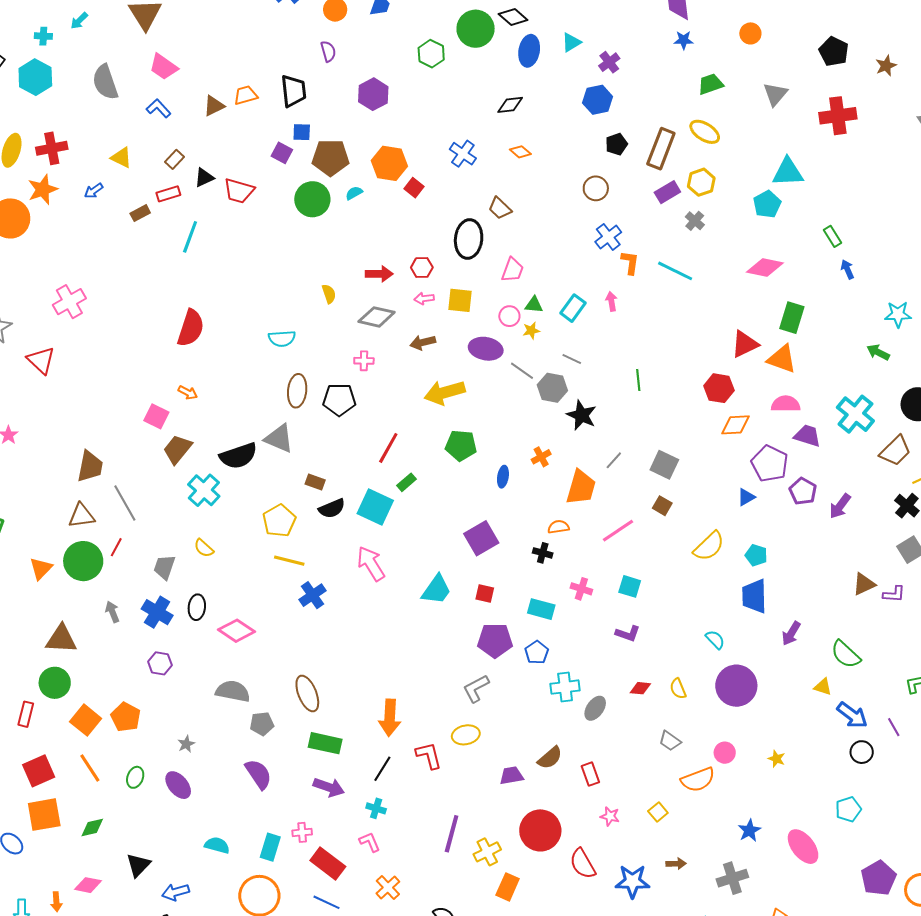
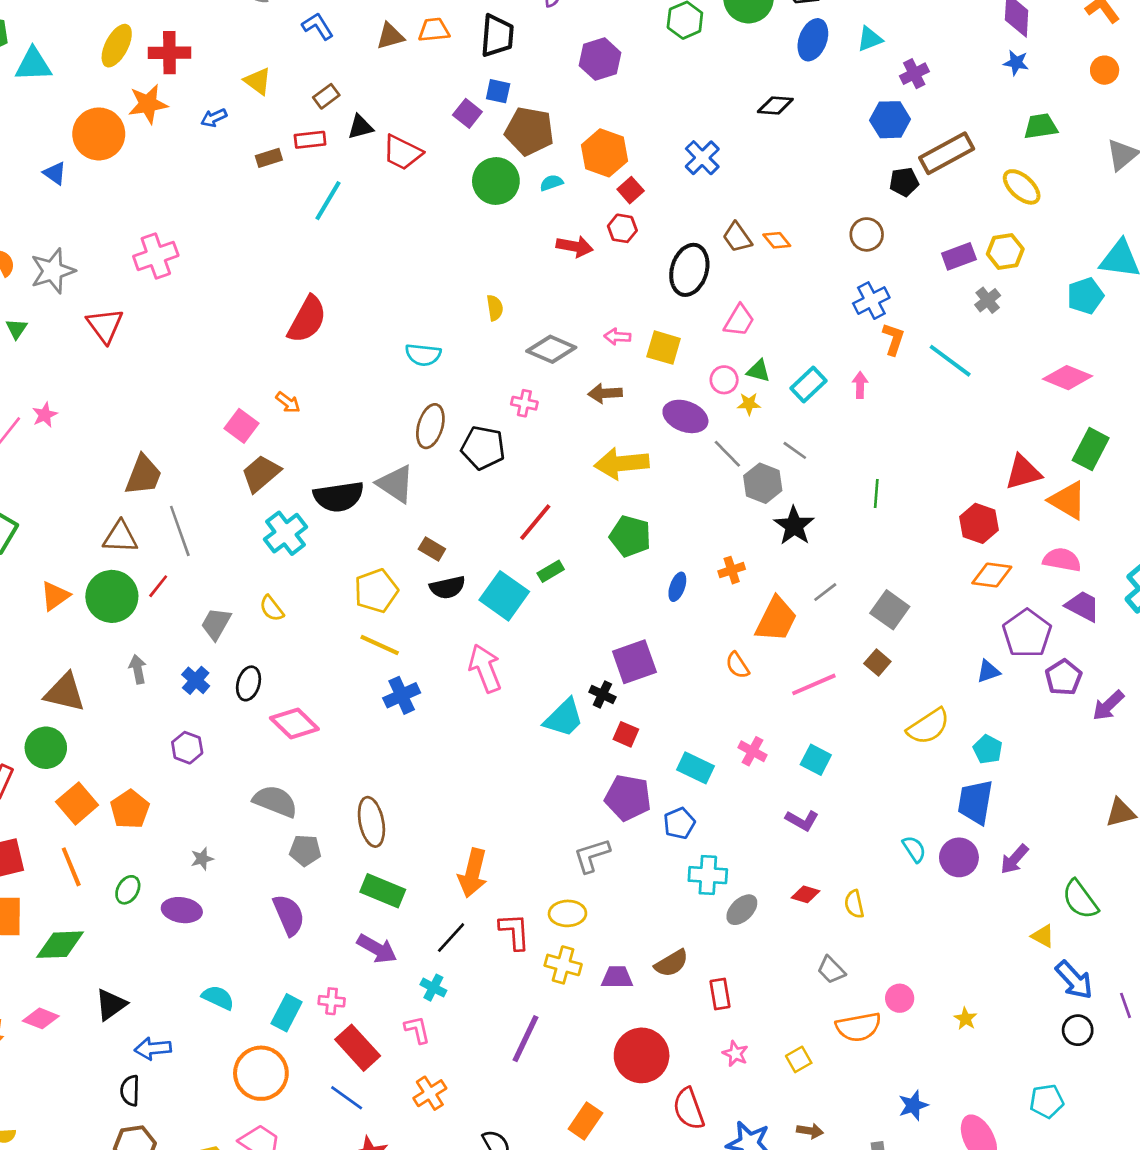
brown rectangle: (661, 149) -> (947, 153), moved, turned 30
orange diamond: (520, 152) -> (777, 240), moved
red hexagon: (422, 267) -> (622, 228), moved
red arrow: (379, 274) -> (575, 246), moved
orange semicircle: (558, 527) -> (737, 665), turned -125
black cross: (543, 553) -> (602, 694), moved
blue cross: (157, 612) -> (196, 680), size x0.7
purple circle: (736, 686) -> (959, 857), moved, size x0.7
purple ellipse: (178, 785) -> (182, 910), turned -52
green diamond: (92, 827) -> (60, 945), size x1.5
yellow cross: (487, 852) -> (563, 965), moved, turned 32

